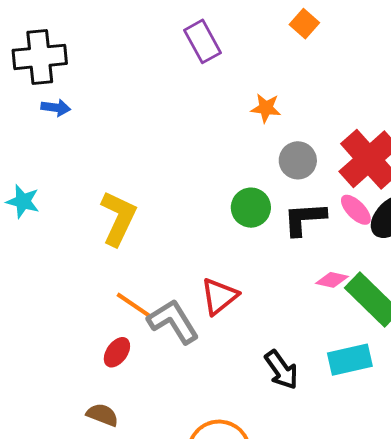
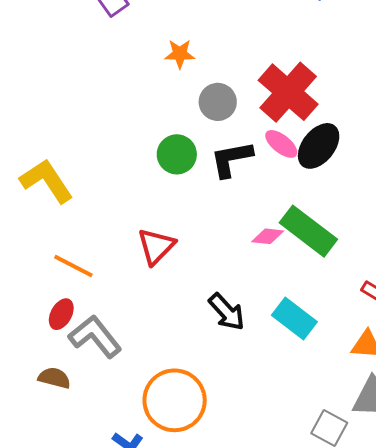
yellow L-shape: (118, 218) -> (47, 181), turned -52
pink diamond: (332, 280) -> (268, 236), moved
gray L-shape: (173, 322) -> (95, 336), moved
cyan rectangle: (350, 360) -> (294, 318), moved, turned 57

